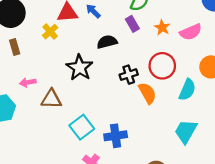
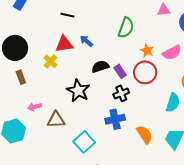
purple rectangle: (132, 24) -> (120, 71), moved
red circle: (162, 66) -> (145, 72), moved
orange semicircle: (147, 93) -> (145, 134), moved
blue cross: (116, 136) -> (115, 119), moved

